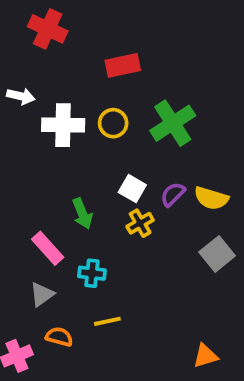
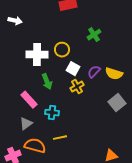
yellow circle: (113, 123) -> (62, 50), moved
green cross: (173, 123) -> (94, 35), size x0.6
white cross: (63, 125) -> (37, 55), moved
orange semicircle: (59, 337) -> (35, 146), size x1.5

